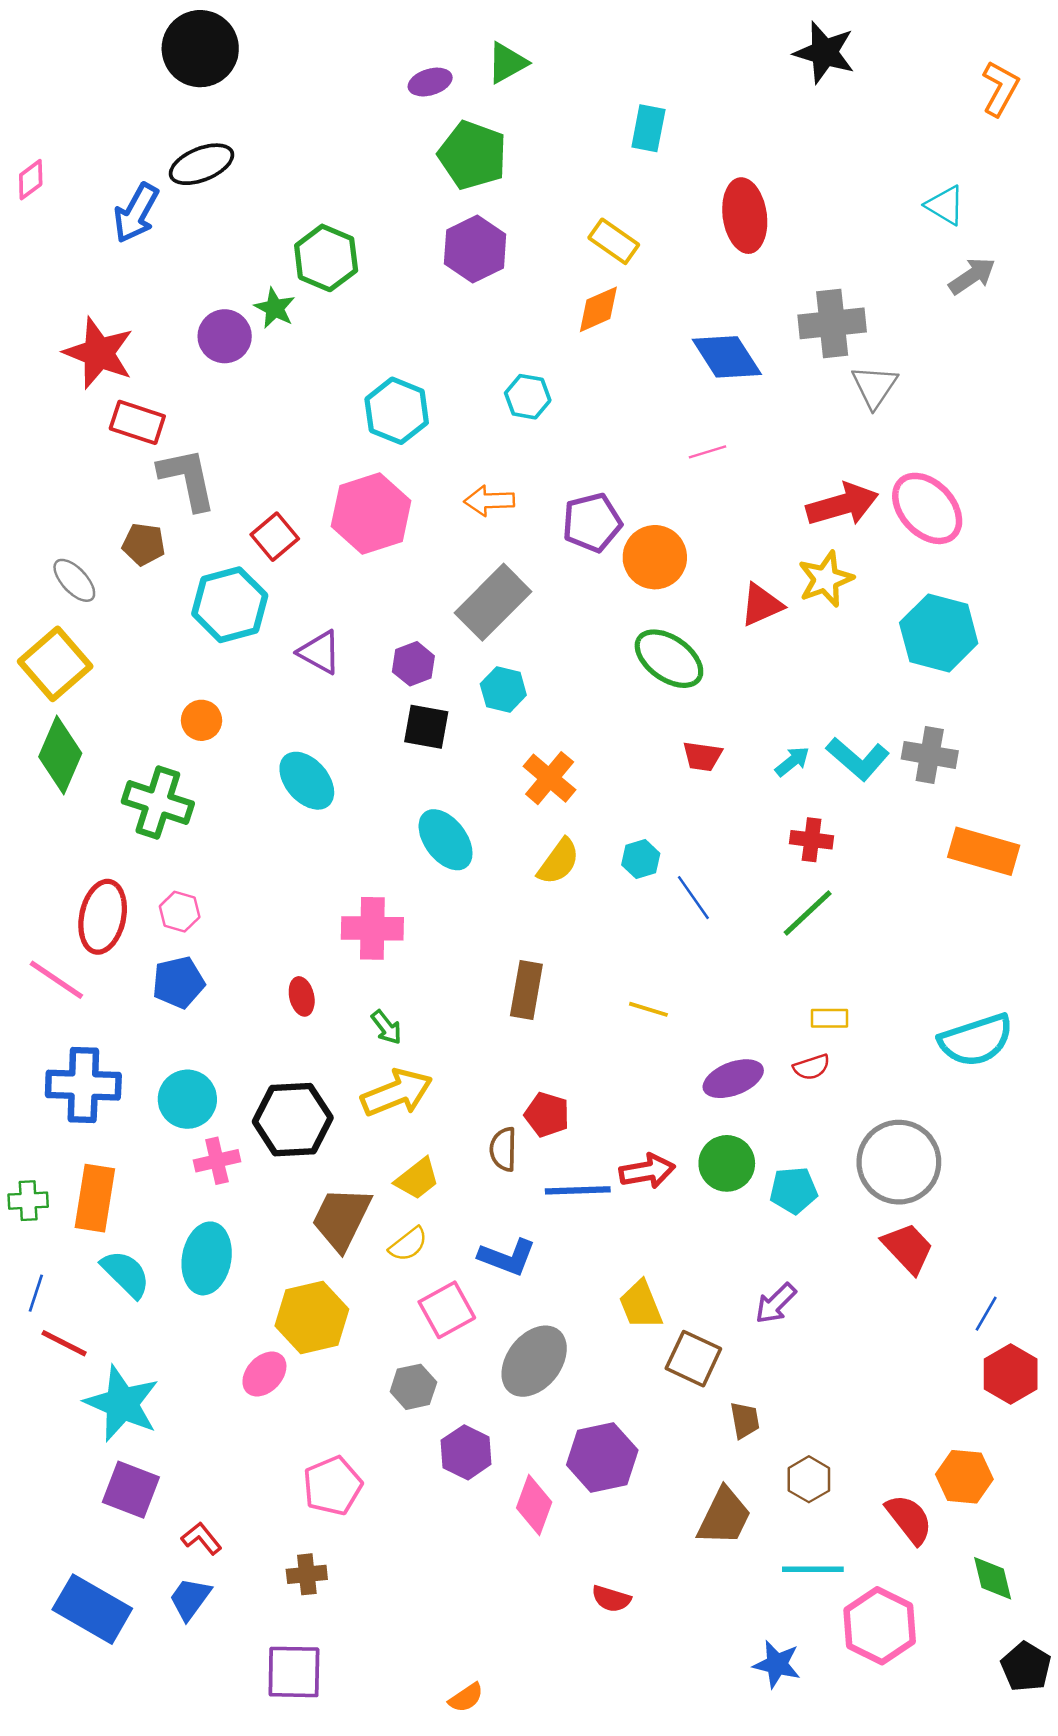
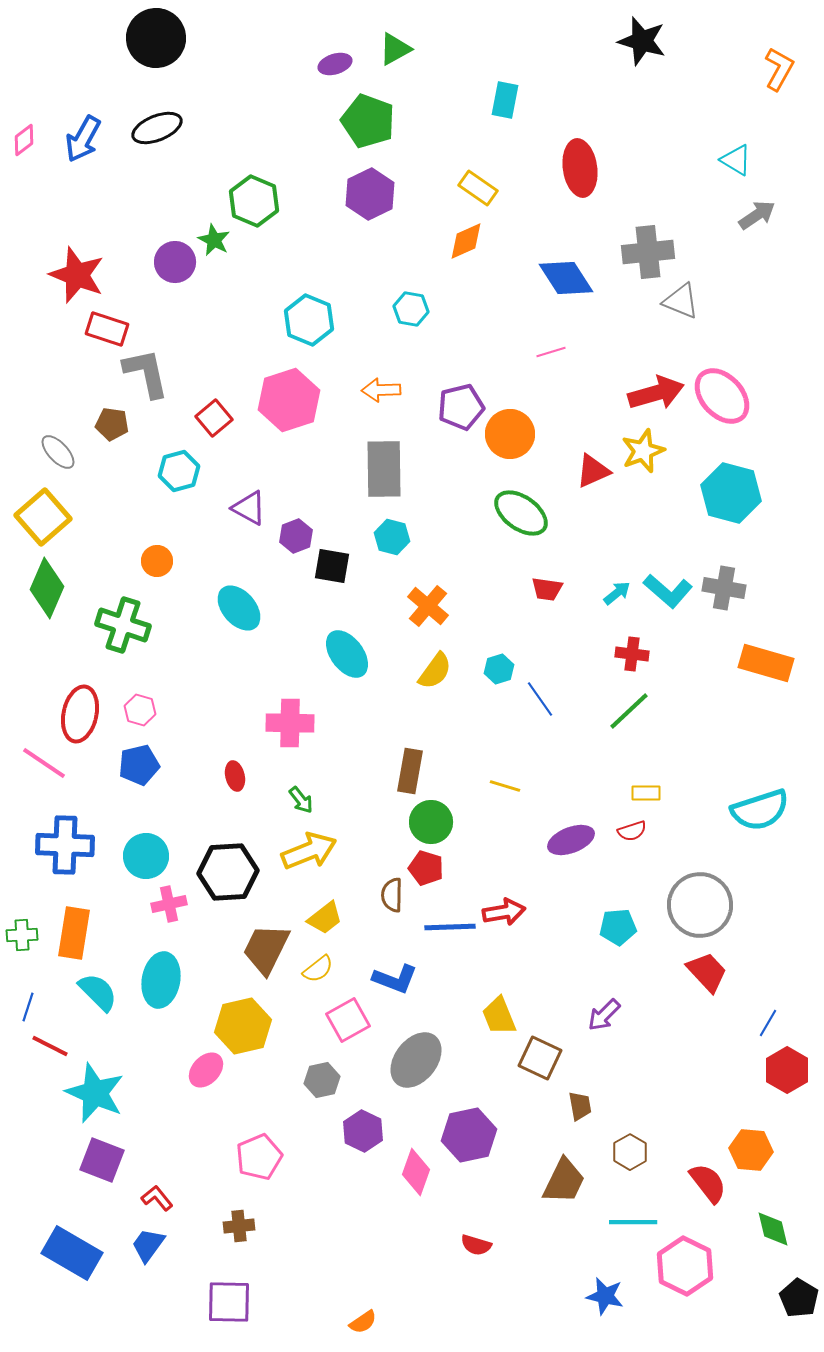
blue arrow: (136, 213) -> (83, 139), moved
gray triangle: (874, 386) -> (681, 301), turned -42
gray rectangle: (493, 602) -> (384, 469), turned -46
cyan hexagon: (230, 605) -> (179, 471), size x0.7
purple hexagon: (413, 664) -> (296, 536), moved
green circle: (727, 1163) -> (431, 822), moved

